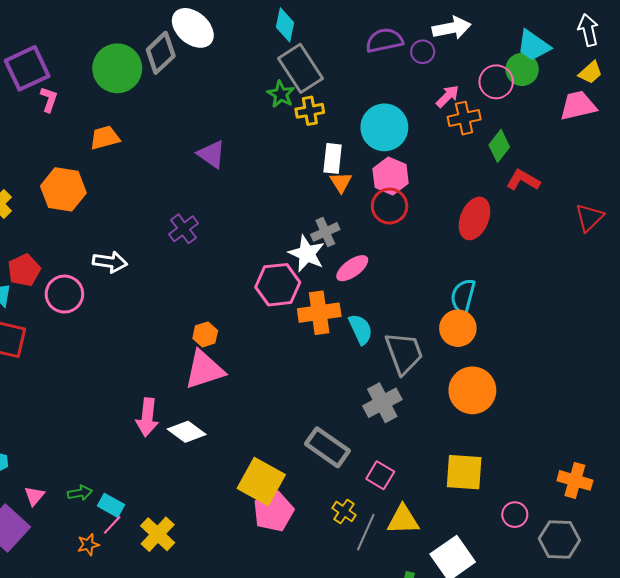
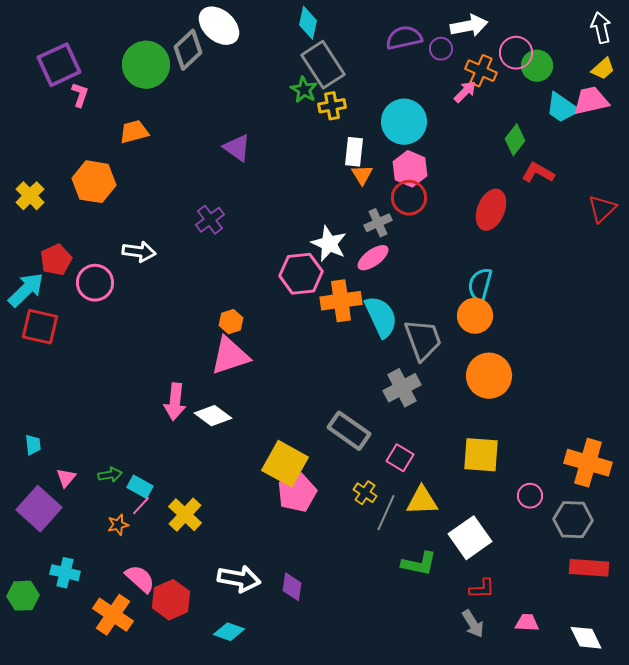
cyan trapezoid: (533, 46) -> (562, 108), moved
pink circle: (496, 82) -> (516, 53), moved
orange cross: (464, 118) -> (481, 71), moved, turned 36
gray cross: (325, 232) -> (378, 223), moved
cyan semicircle: (361, 329) -> (381, 317), size x1.4
orange cross: (575, 480) -> (588, 463), size x1.4

